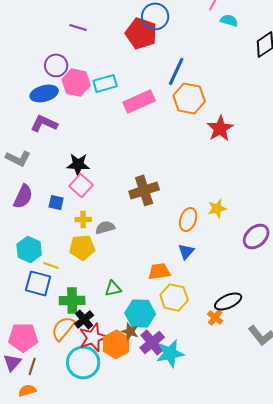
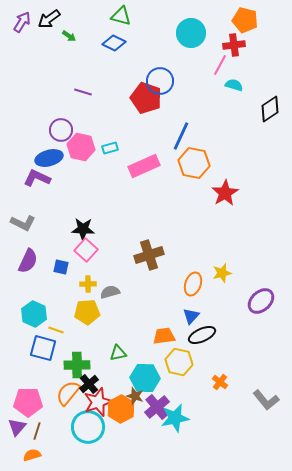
cyan rectangle: (105, 83) -> (110, 148), size x0.7
purple L-shape: (44, 123) -> (37, 178), moved
black ellipse: (228, 301) -> (202, 335), moved

